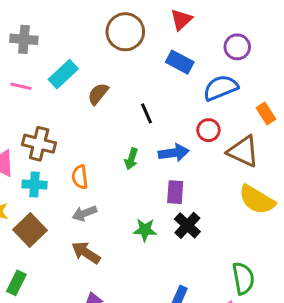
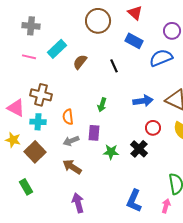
red triangle: (181, 20) -> (135, 13), turned -35
black line: (146, 113) -> (114, 66), moved
red circle: (208, 130) -> (153, 128), moved
blue arrow: (174, 153) -> (143, 101), moved
purple rectangle: (175, 192) -> (94, 133), moved
green rectangle: (16, 283) -> (26, 187), turned -56

